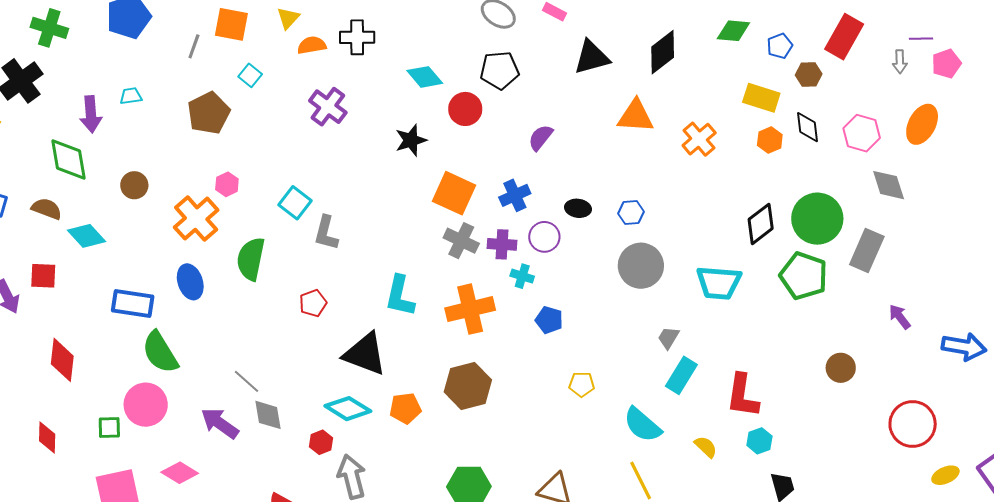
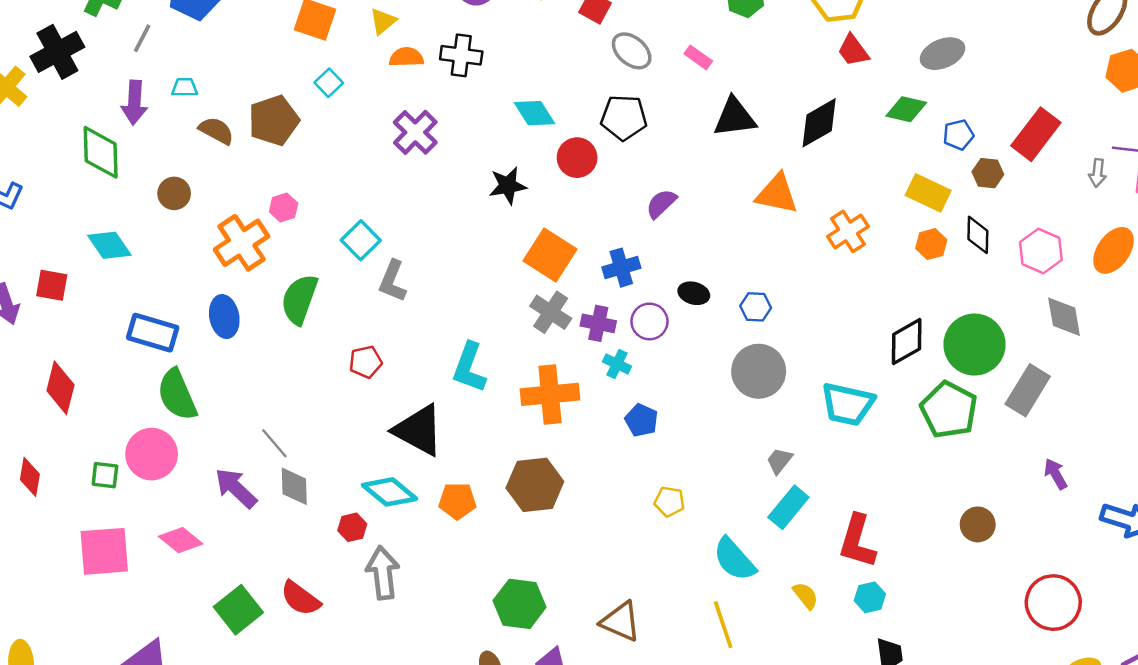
gray line: (194, 46) -> (142, 38), moved
brown semicircle: (47, 209) -> (216, 131), moved

